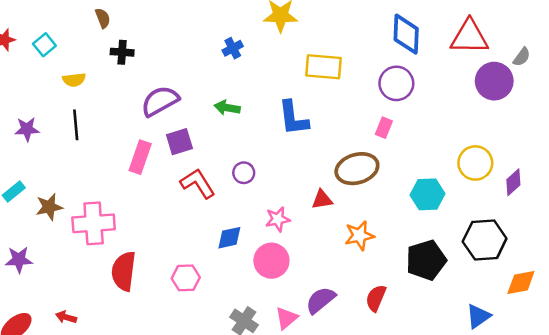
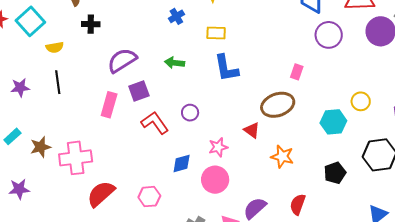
cyan square: (44, 45) -> (30, 21), size x1.6
yellow rectangle: (324, 67) -> (216, 33), moved, size x0.7
purple circle: (396, 83) -> (329, 35), moved
yellow circle: (475, 163) -> (361, 101), moved, size x0.7
red triangle: (322, 200) -> (252, 130), turned 48
orange star: (359, 236) -> (282, 157), turned 30
black pentagon: (426, 260) -> (335, 173), size x0.7
red semicircle: (124, 271) -> (101, 194), turned 44

